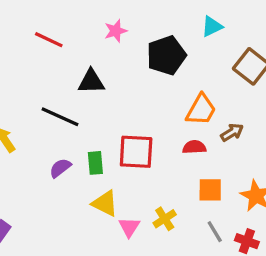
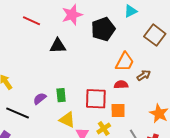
pink star: (116, 31) -> (72, 15), size x1.5
black line: (60, 117) -> (18, 113), moved
red square: (136, 152) -> (96, 99), moved
orange square: (210, 190) -> (118, 110), moved

